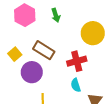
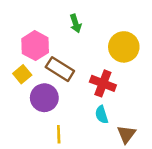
pink hexagon: (25, 15) -> (35, 46), moved
red cross: (77, 61) -> (103, 83), turned 36

